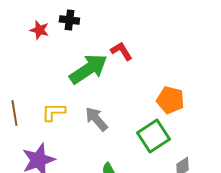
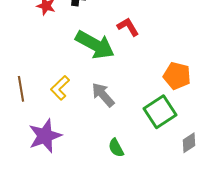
green arrow: (88, 69) -> (95, 45), turned 63
yellow L-shape: (53, 112) -> (60, 88), turned -45

